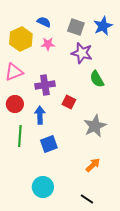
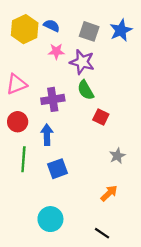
yellow hexagon: (21, 39) -> (25, 29), moved
purple star: (82, 53) -> (82, 62), moved
green semicircle: (97, 79) -> (86, 90), moved
red square: (69, 102) -> (101, 117), moved
gray star: (95, 126) -> (117, 156), moved, size x0.6

